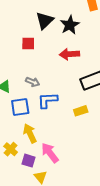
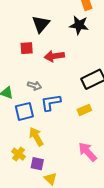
black star: (70, 25) -> (79, 25), moved, turned -30
red arrow: (69, 54) -> (54, 56), moved
pink arrow: (50, 153) -> (88, 152), moved

